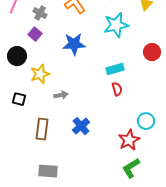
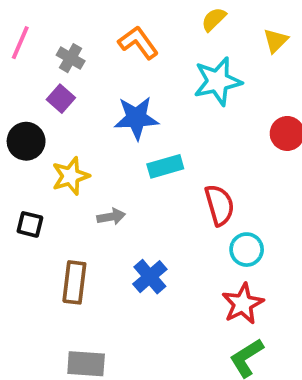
cyan rectangle: (115, 69) -> (165, 166), moved
red semicircle: (117, 89) -> (219, 205), size x1.5
cyan circle: (146, 121) -> (247, 250), moved

